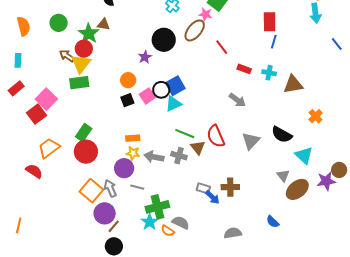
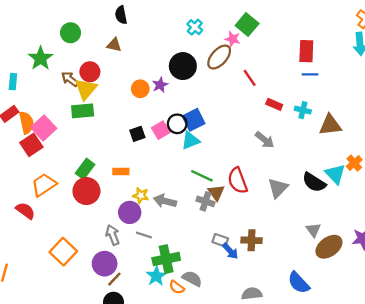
green circle: (59, 23) -> (71, 33), moved
orange semicircle: (24, 26) -> (26, 123), moved
green star: (89, 34) -> (41, 58), moved
blue line: (274, 42) -> (310, 74), turned 72
orange circle: (128, 80) -> (140, 89), moved
orange rectangle: (133, 138) -> (121, 171), moved
cyan triangle: (304, 155) -> (335, 174), moved
gray cross: (179, 156) -> (205, 201), moved
orange square: (91, 191) -> (63, 252), moved
blue semicircle: (273, 222) -> (299, 283), size x1.5

